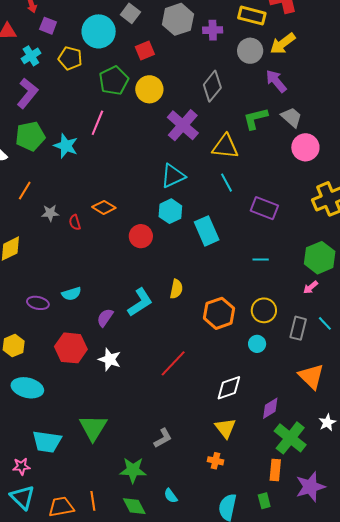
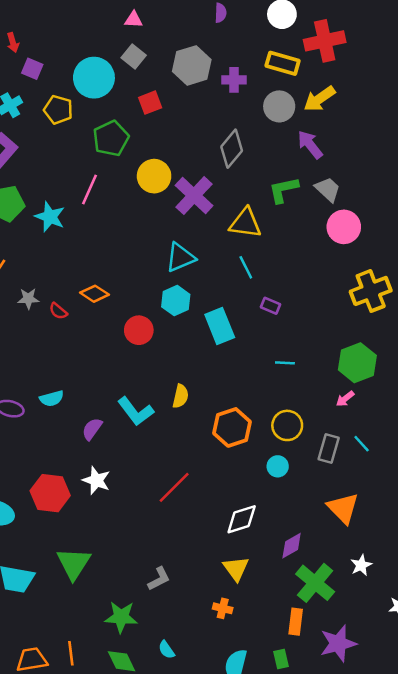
yellow circle: (149, 89) -> (154, 176), moved
purple rectangle: (264, 208) -> (271, 306), moved, size x0.6
red semicircle: (75, 222) -> (58, 311), turned -35
cyan L-shape: (140, 302) -> (136, 411), turned 84
red hexagon: (71, 348) -> (50, 493), moved

